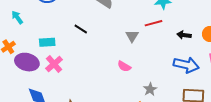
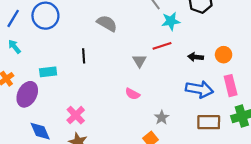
black line: (81, 29) -> (84, 56), turned 56
purple ellipse: (27, 62) -> (27, 94), turned -75
pink cross: (54, 64) -> (76, 115), moved

